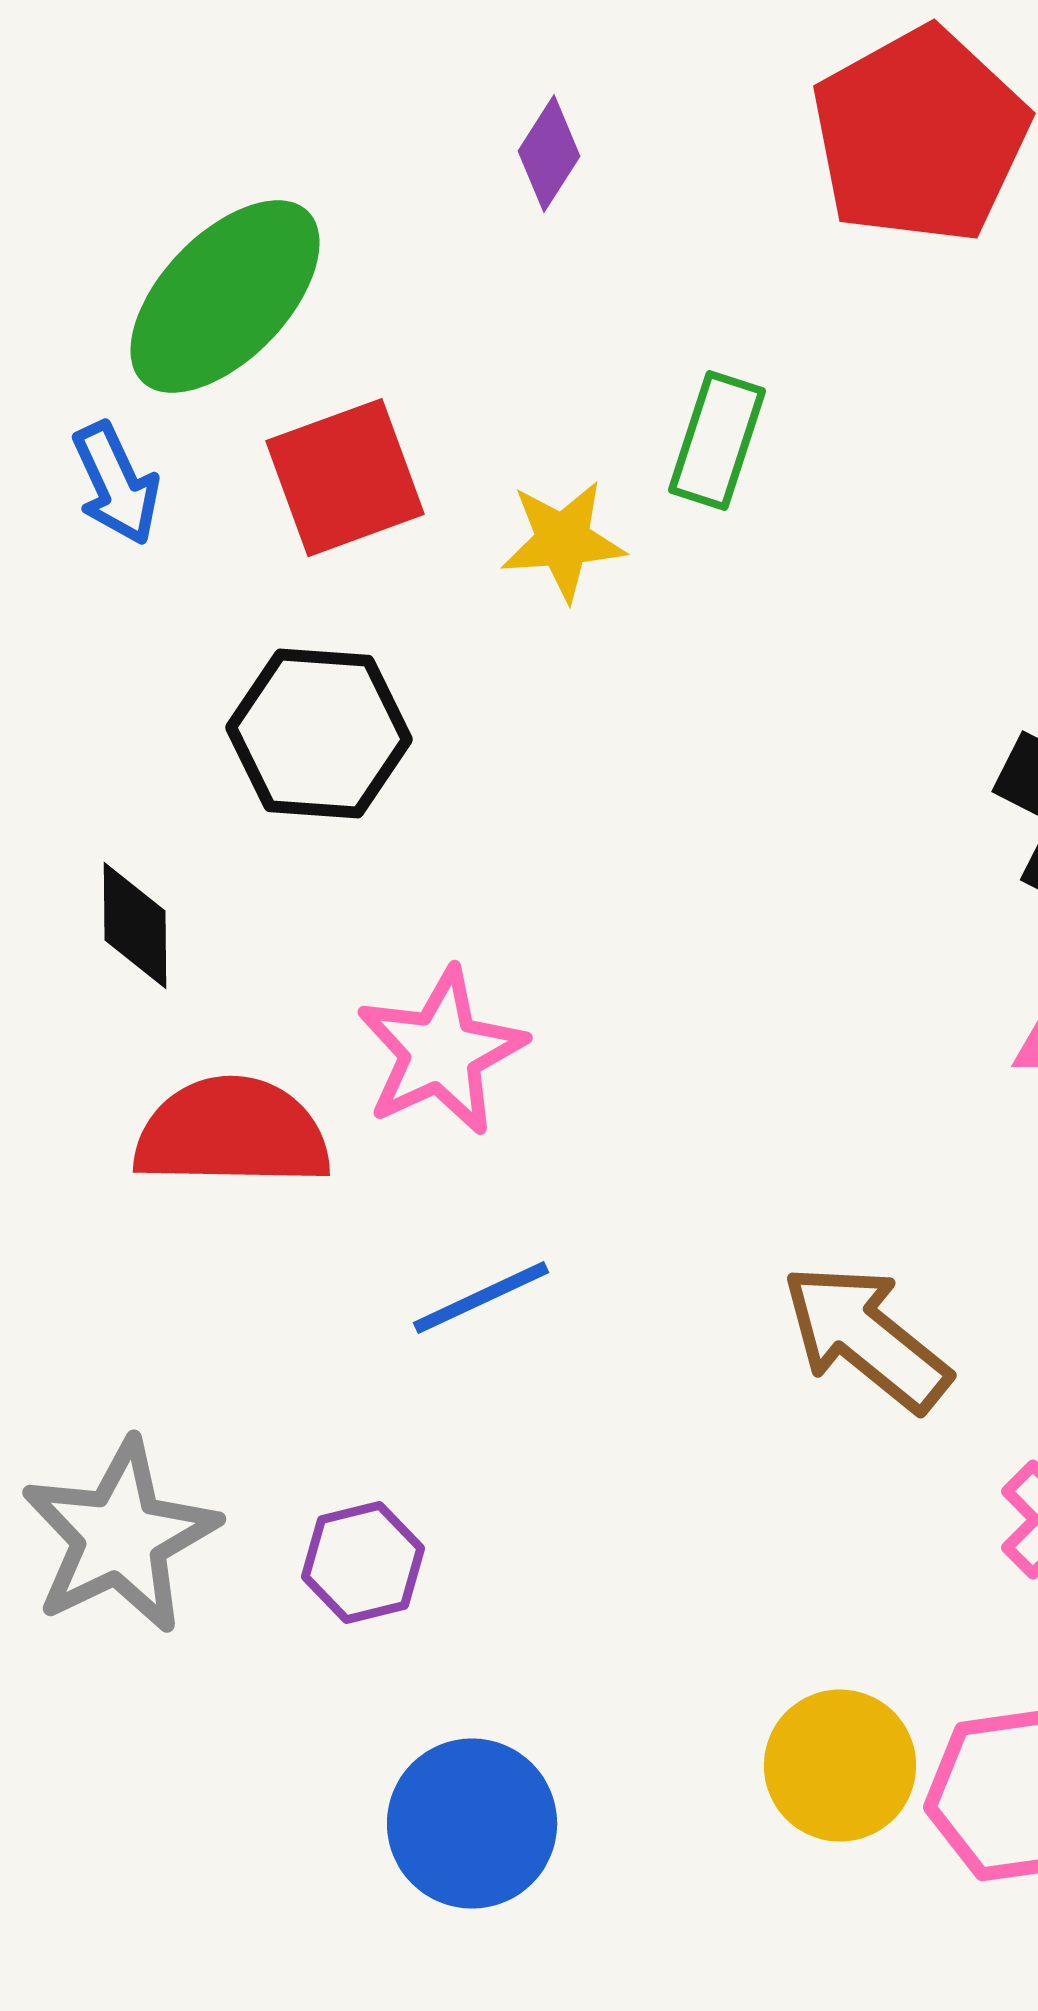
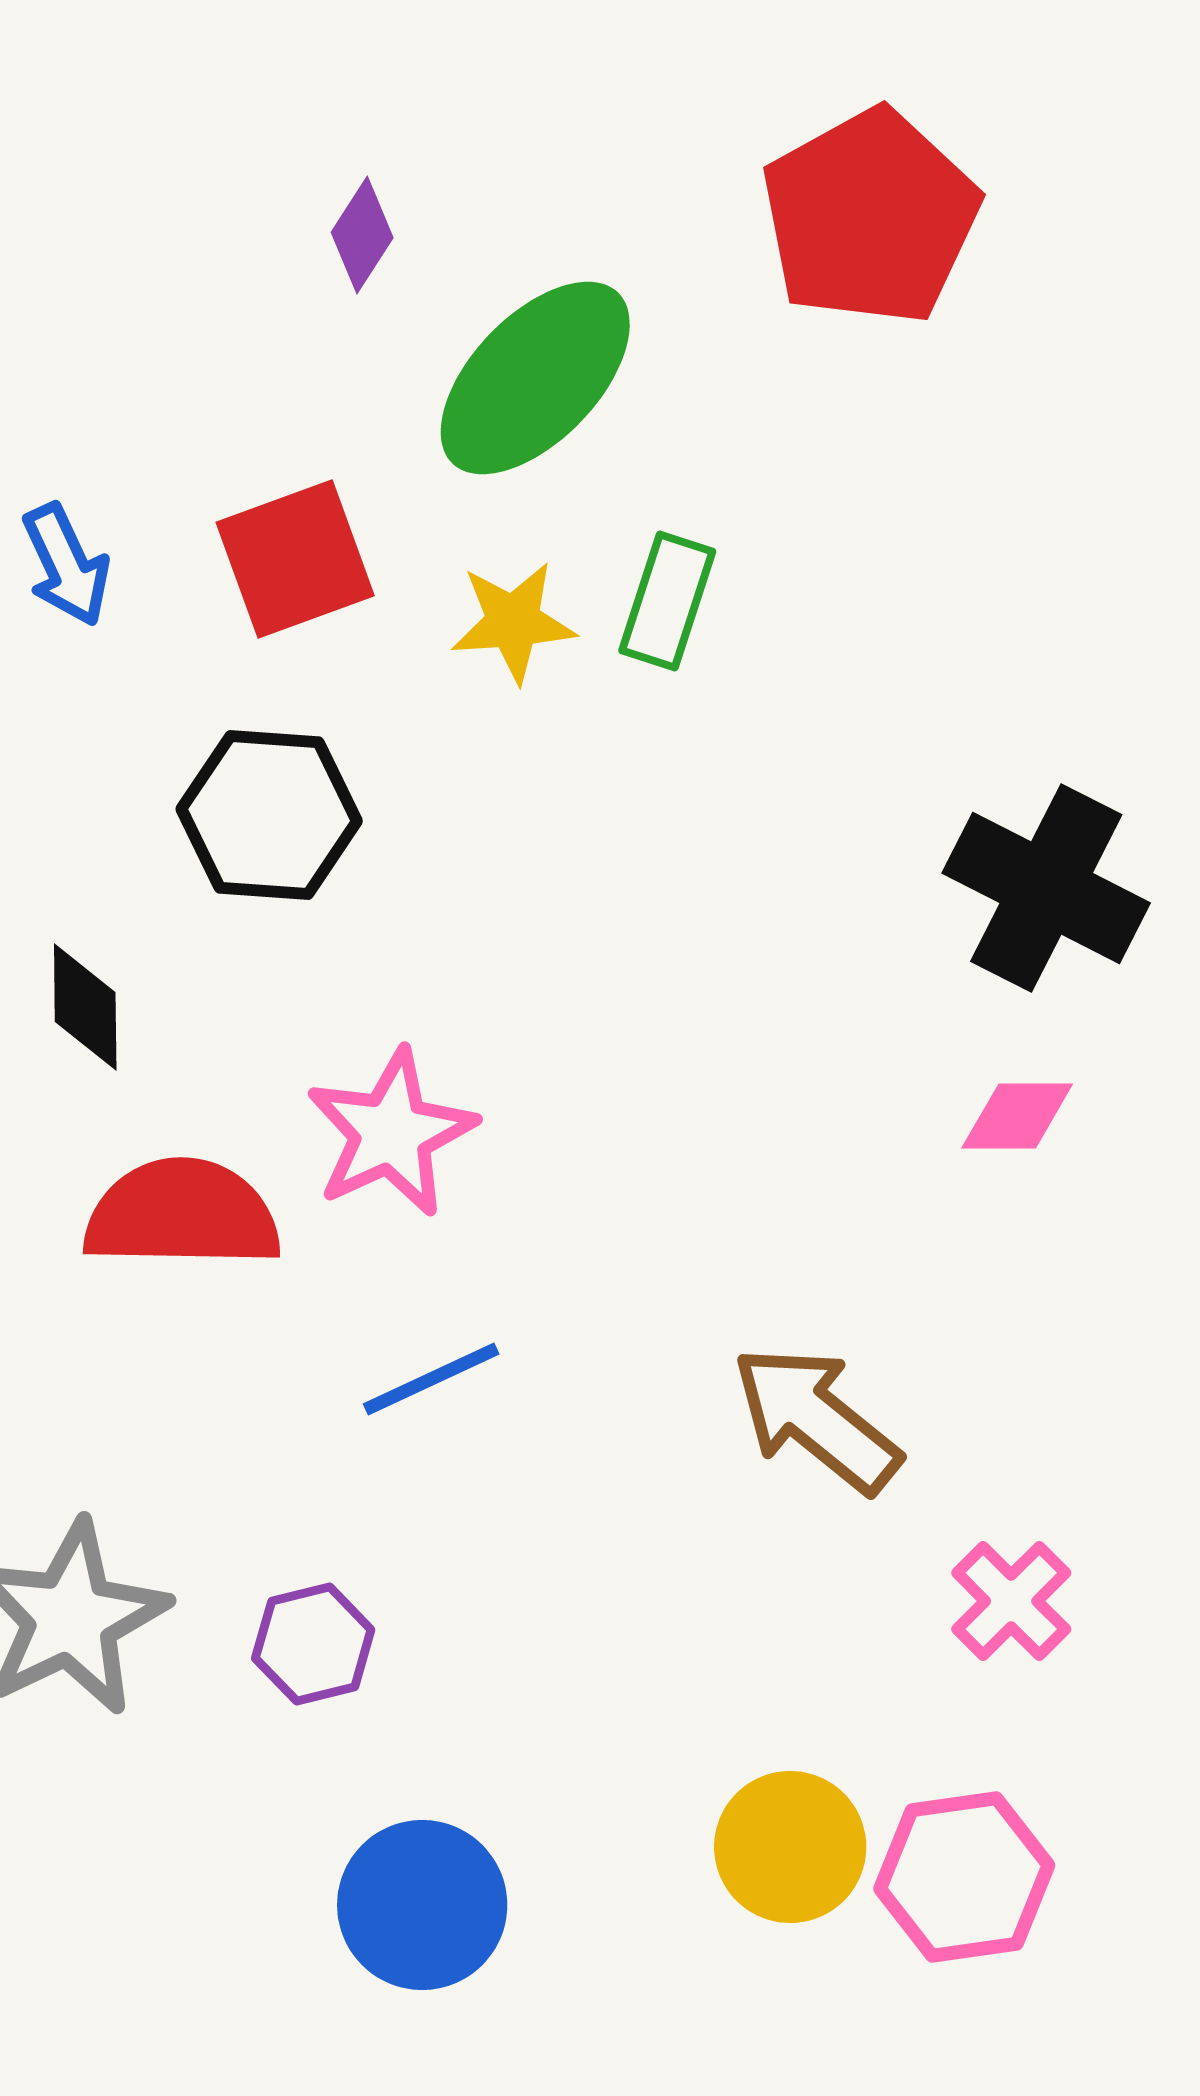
purple diamond: (549, 154) -> (362, 235), moved
green ellipse: (225, 297) -> (535, 378), moved
green rectangle: (717, 441) -> (667, 601), moved

